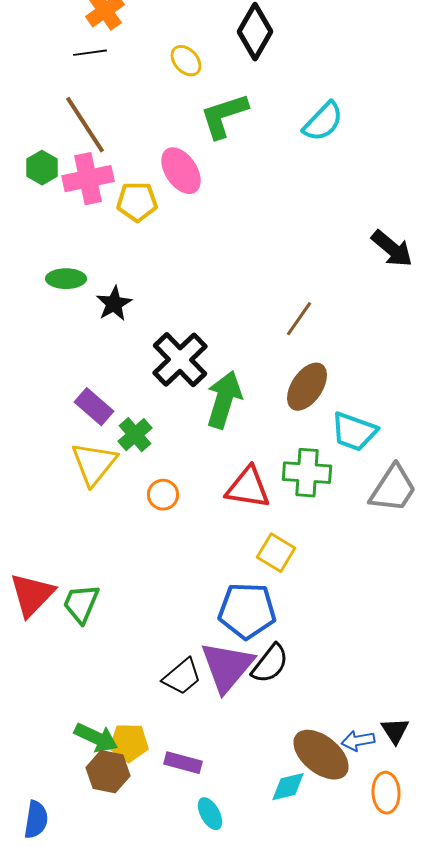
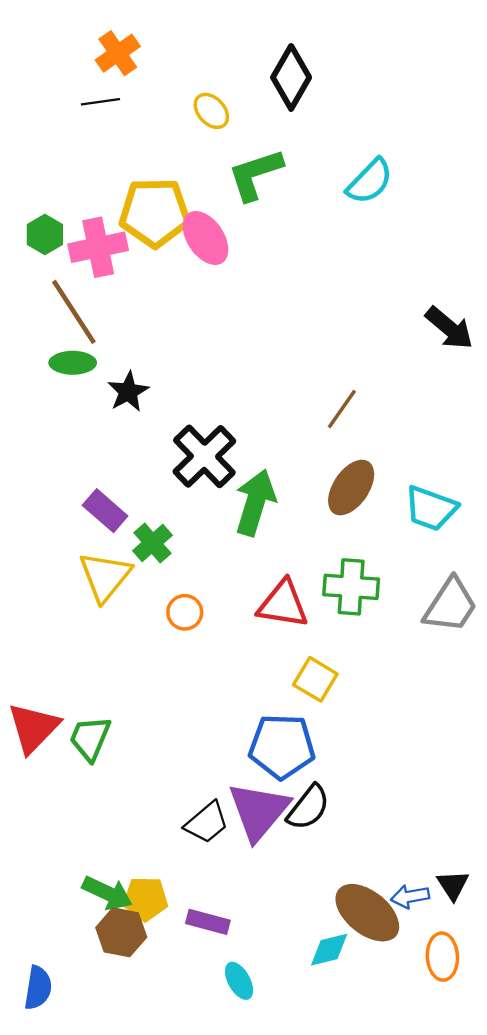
brown line: (85, 125) -> (74, 312), moved
yellow pentagon: (137, 202) -> (155, 213), moved, size x1.5
cyan trapezoid: (354, 432) -> (431, 508), moved

